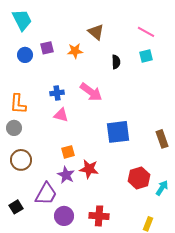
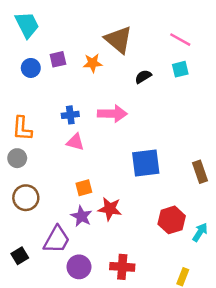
brown triangle: (96, 32) -> (119, 40), size x1.4
black semicircle: (116, 62) -> (143, 77), turned -120
pink arrow: (91, 92) -> (112, 114), turned -35

